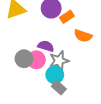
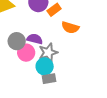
gray circle: (24, 59) -> (17, 41), moved
gray rectangle: (59, 88) -> (49, 79), turned -48

